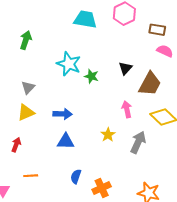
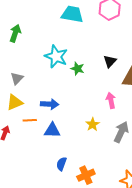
orange line: (31, 176) -> (30, 120), moved

